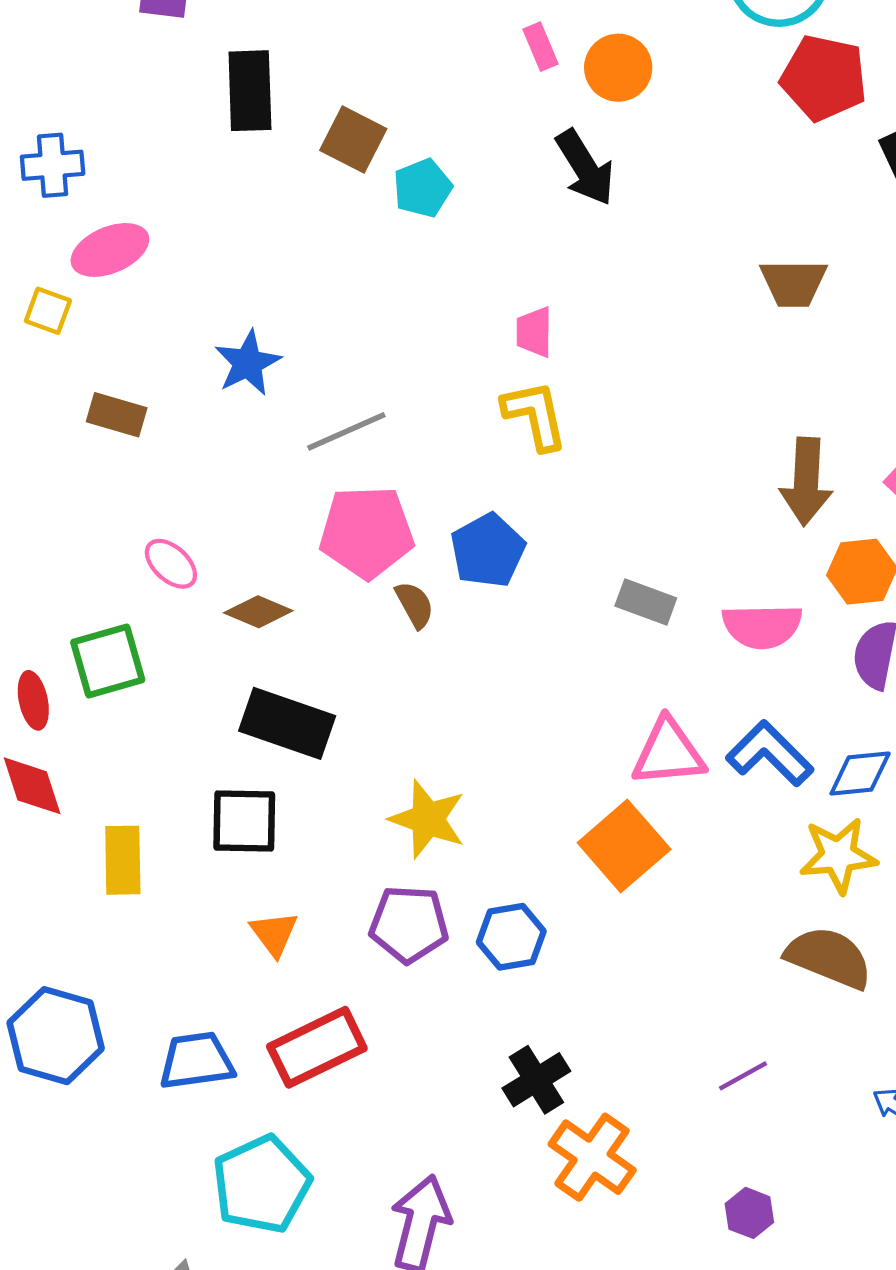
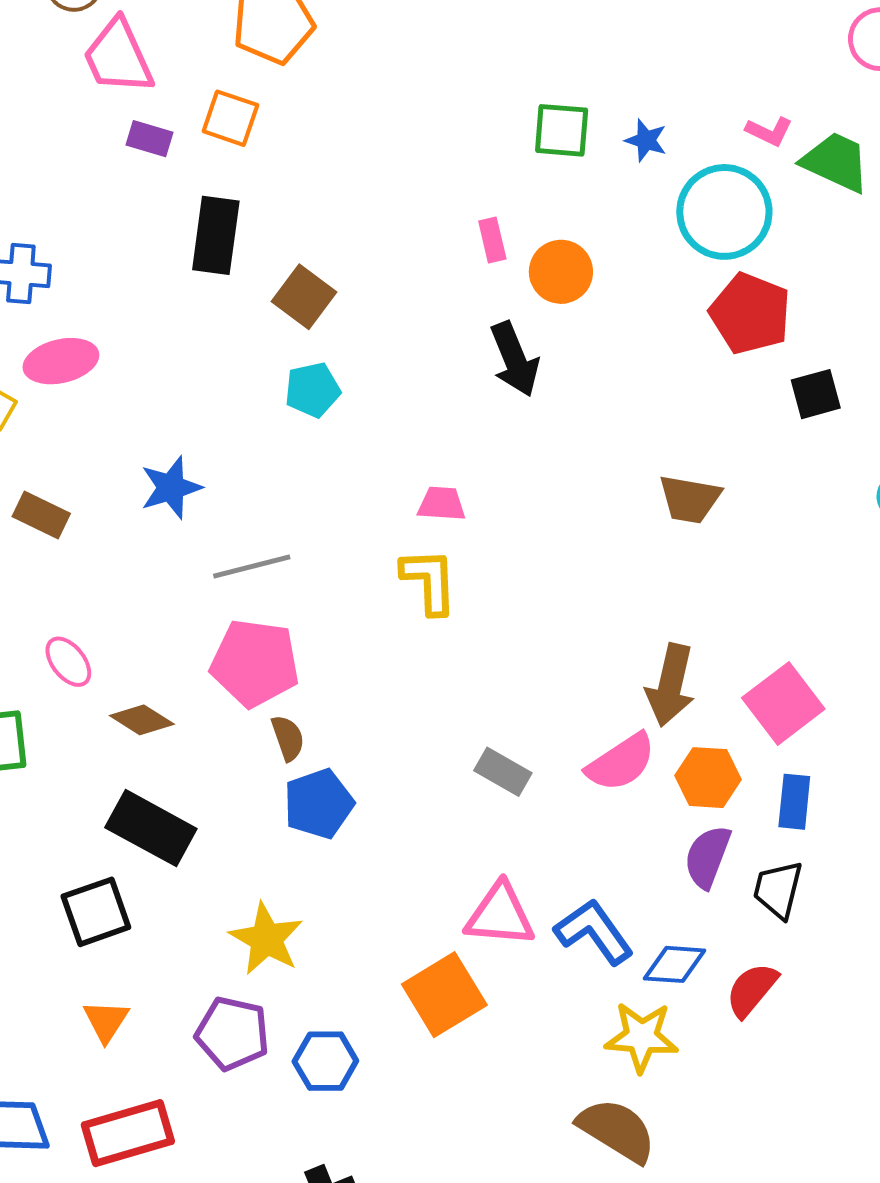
cyan pentagon: (423, 188) -> (312, 390), moved
pink trapezoid: (534, 332) -> (442, 504), turned 84
blue pentagon: (488, 550) -> (319, 804), moved
pink semicircle: (762, 626) -> (621, 762), moved, turned -42
black square: (244, 821) -> (96, 912), turned -30

